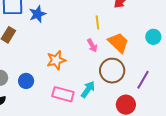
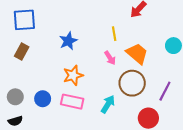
blue star: (38, 14) -> (68, 41), moved
pink rectangle: (63, 94) -> (72, 102), moved

